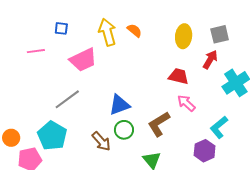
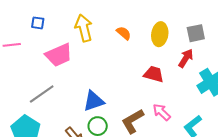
orange semicircle: (134, 30) -> (124, 33), moved
pink arrow: (186, 103) -> (162, 112), moved

